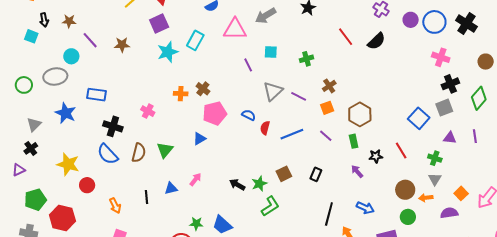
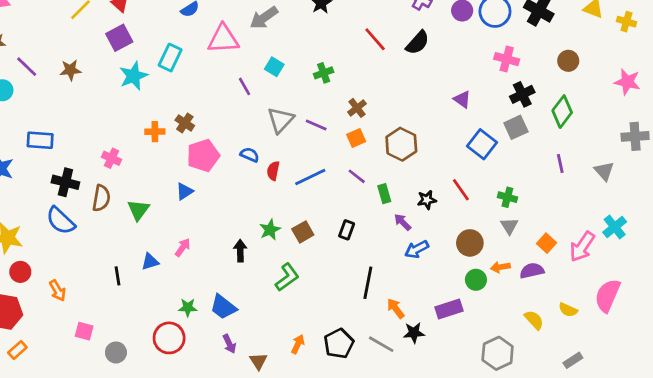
cyan square: (271, 52) -> (274, 67), turned 32
purple triangle: (450, 138) -> (462, 99), moved, turned 32
green rectangle: (354, 141) -> (384, 194), moved
brown semicircle: (139, 153) -> (101, 198), moved
green star: (259, 184) -> (270, 230), moved
red circle: (87, 185) -> (20, 272), moved
black arrow: (237, 185) -> (240, 251), turned 63
orange arrow: (426, 198) -> (500, 267), moved
orange arrow: (115, 206) -> (58, 290), moved
blue arrow: (365, 208) -> (417, 249), moved, turned 132

